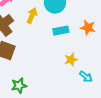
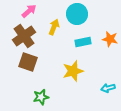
yellow star: (71, 60) -> (73, 71), moved, size x1.5
cyan arrow: (86, 77) -> (108, 88), turned 128

